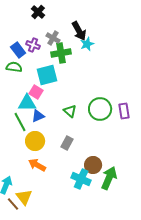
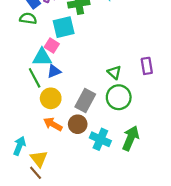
green circle: (100, 109) -> (119, 97), moved
green triangle: (70, 111) -> (114, 72), moved
gray rectangle: (67, 143) -> (85, 100), size x1.5
brown circle: (93, 165) -> (78, 124), moved
brown line: (13, 204) -> (36, 173), moved

